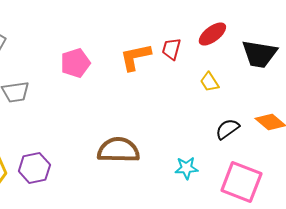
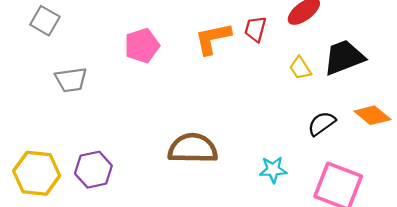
black trapezoid: (259, 54) -> (344, 57), moved, turned 150

